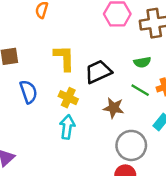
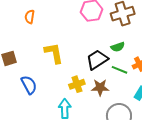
black trapezoid: (98, 72) -> (97, 60), moved
yellow cross: (68, 98) -> (77, 84), moved, turned -35

